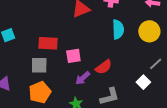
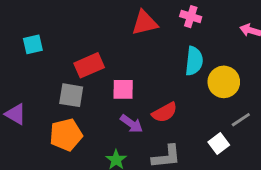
yellow circle: (149, 31) -> (224, 82), moved
red rectangle: (48, 43) -> (89, 65), turned -36
purple arrow: (83, 78) -> (131, 124), turned -112

